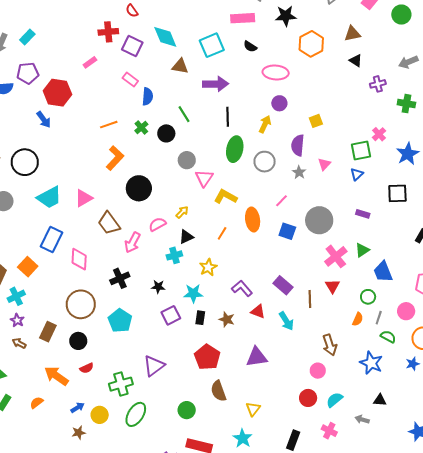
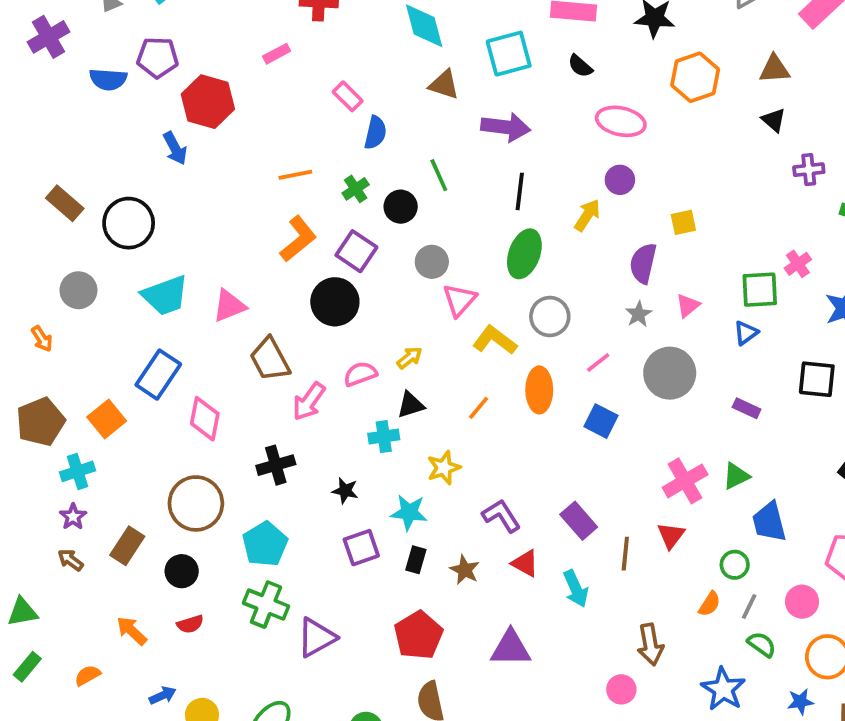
purple square: (132, 46) -> (356, 251), moved
gray circle: (265, 162) -> (550, 317), moved
gray circle: (319, 220) -> (670, 373), moved
orange arrow: (56, 376) -> (132, 631), size x0.7
green cross: (121, 384) -> (266, 605), moved, turned 30

